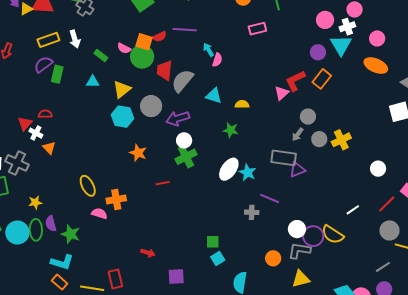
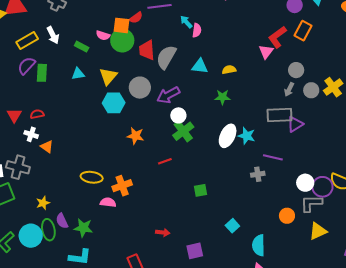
red triangle: (25, 124) -> (14, 115), moved
yellow ellipse: (88, 186) -> (92, 177), turned -45
green square: (213, 242) -> (200, 190), moved

